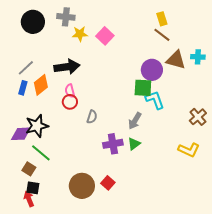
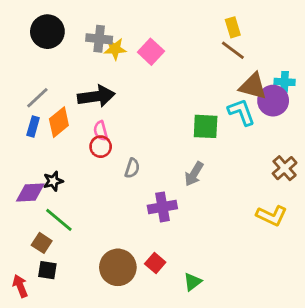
gray cross: (66, 17) -> (99, 39), moved
purple circle: (152, 70) -> (273, 101), moved
cyan L-shape: (155, 100) -> (241, 112), moved
black star: (37, 126) -> (53, 181), size x0.6
green triangle: (134, 144) -> (193, 282), moved
red arrow: (29, 199) -> (20, 286), moved

